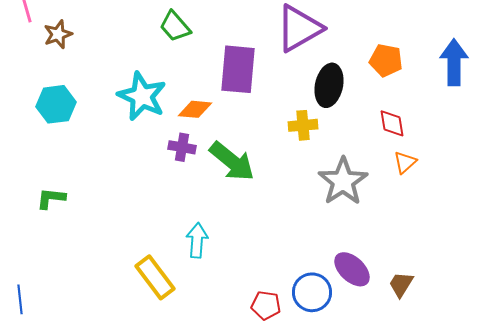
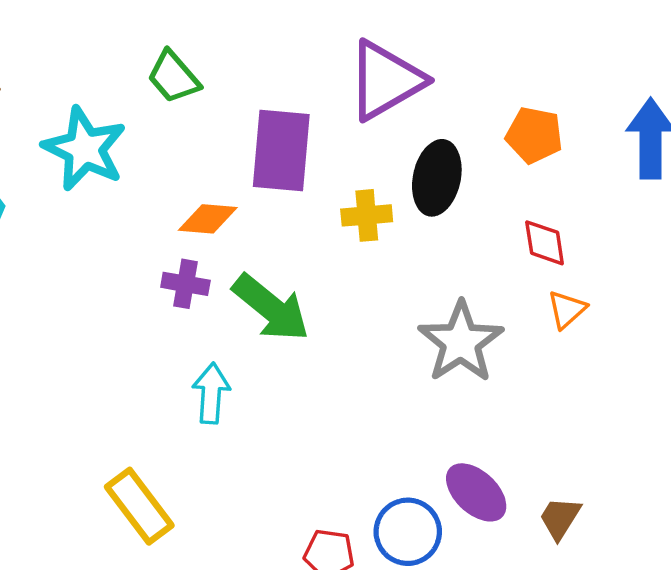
cyan star: (142, 96) -> (85, 149), moved
yellow cross: (303, 125) -> (367, 215), moved
cyan arrow: (197, 240) -> (211, 393), moved

